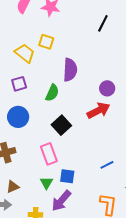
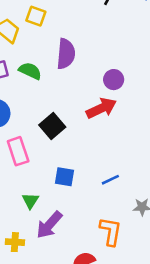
green semicircle: (52, 93) -> (30, 71), moved, turned -90
pink rectangle: (49, 154) -> (18, 151), moved
blue square: (67, 176) -> (64, 177), moved

